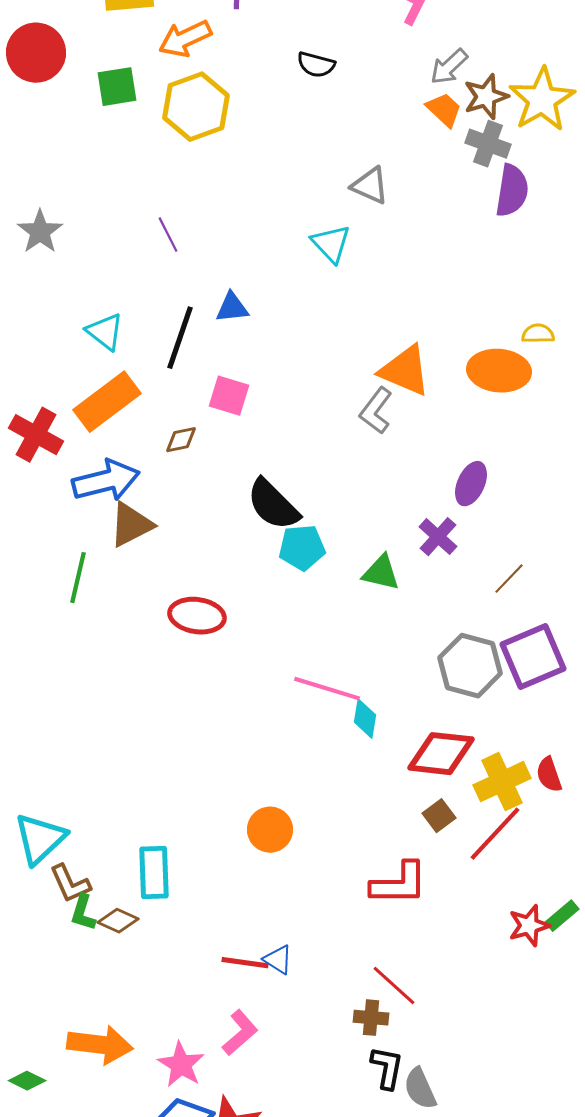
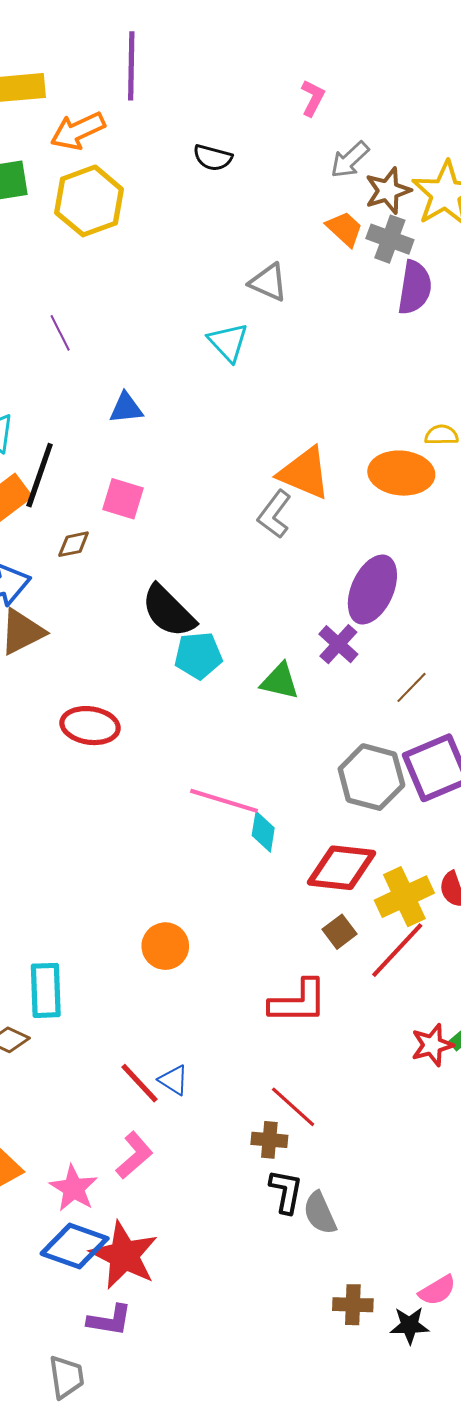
orange trapezoid: (444, 110) -> (345, 229), moved
black line: (180, 338) -> (40, 475), moved
purple ellipse: (471, 484) -> (372, 590), size x1.5
red line: (245, 963) -> (140, 1083), turned 39

